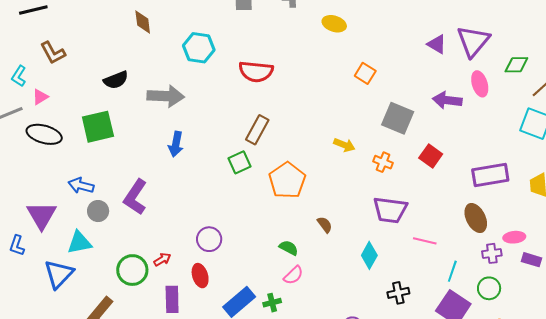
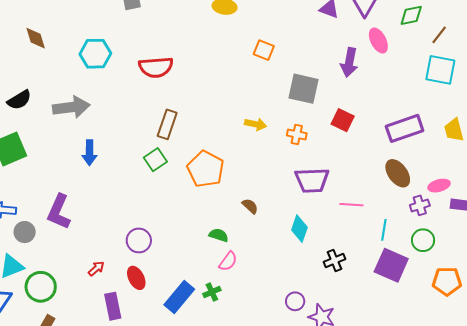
purple arrow: (447, 100) -> (349, 62), turned -76
green circle: (132, 270) -> (41, 287), moved

